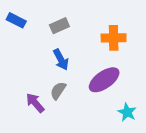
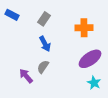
gray rectangle: (59, 26) -> (44, 19), turned -32
purple ellipse: (104, 80) -> (90, 59), moved

